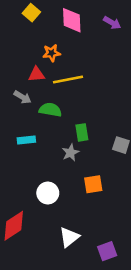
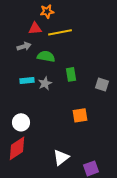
gray arrow: (23, 97) -> (24, 46), turned -48
gray star: (70, 153) -> (45, 83), moved
white circle: (48, 193) -> (21, 122), moved

